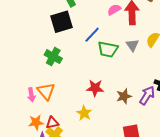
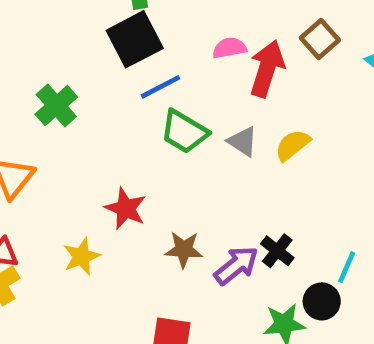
black square: (61, 22) -> (135, 39), moved, turned -30
gray triangle: (132, 45) -> (243, 142), turned -40

